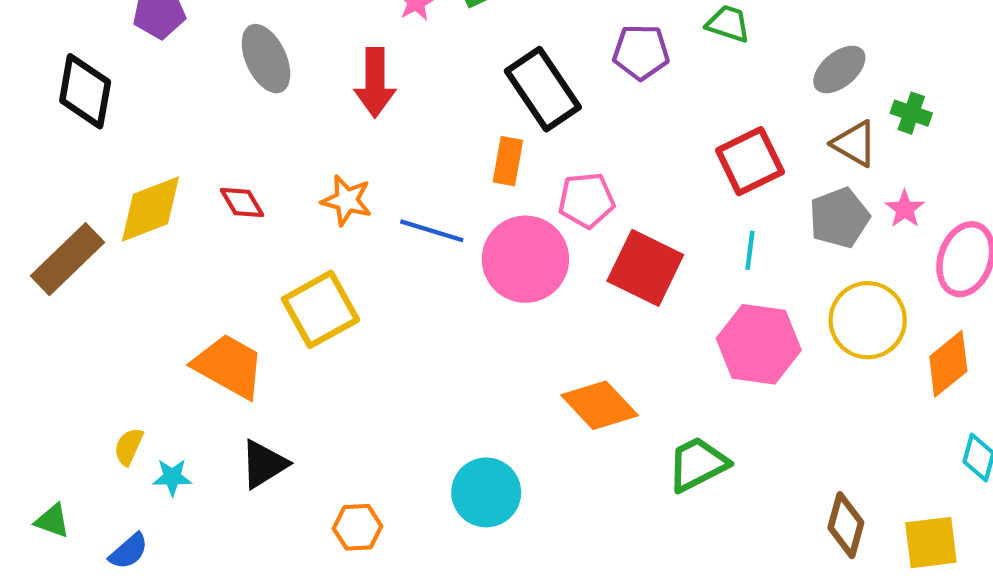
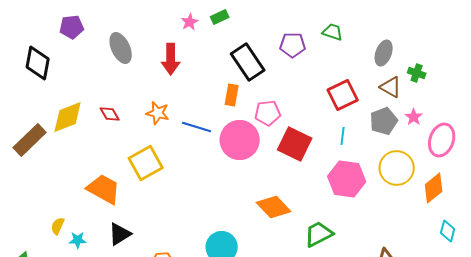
gray ellipse: (839, 69) -> (384, 53), turned -30

